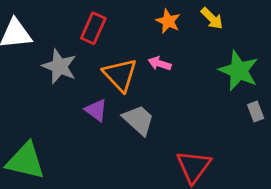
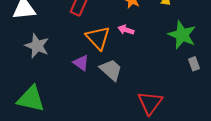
gray star: (59, 66) -> (37, 46), moved

